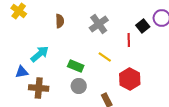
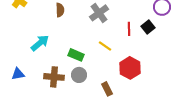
black square: (143, 26) -> (148, 27), moved
blue triangle: (22, 72) -> (18, 74), moved
brown cross: (39, 88) -> (54, 77), moved

